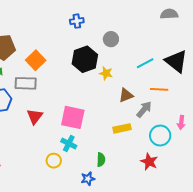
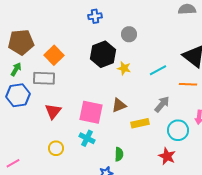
cyan line: (145, 63) -> (158, 70), moved
orange line: (159, 89) -> (188, 84), moved
brown triangle: (126, 95) -> (119, 105), moved
yellow circle: (54, 161) -> (56, 148), moved

